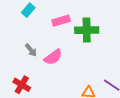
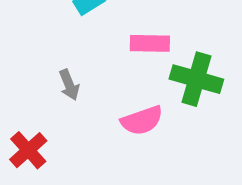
pink semicircle: (53, 57) -> (142, 120), moved

